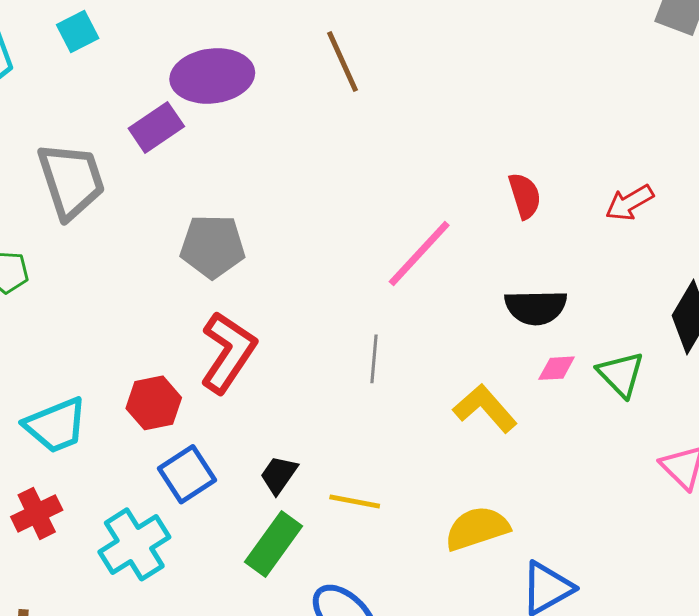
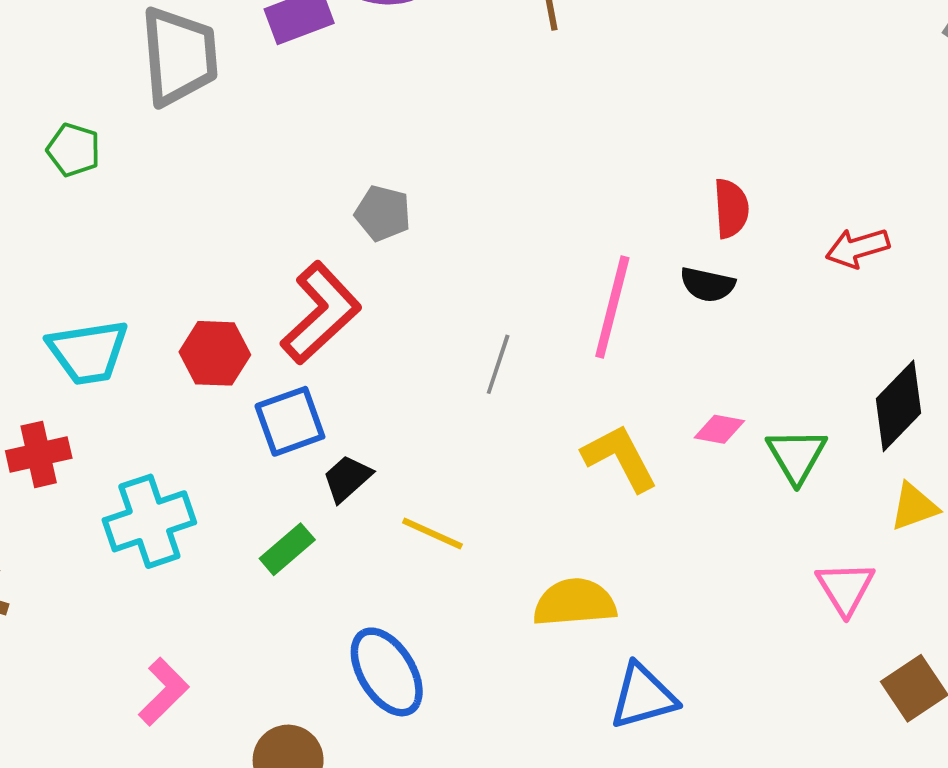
gray pentagon: (213, 246) -> (383, 213), moved, size x0.7
pink line: (419, 253) -> (612, 307), moved, turned -42
black semicircle: (536, 307) -> (707, 285), moved, size x0.7
blue square: (187, 474) -> (290, 421), moved
green rectangle: (273, 544) -> (287, 549), moved, size x0.7

